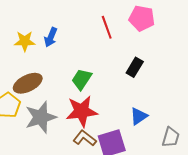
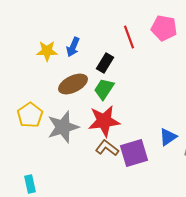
black rectangle: (135, 67) -> (105, 63), moved
brown ellipse: (28, 83) -> (73, 84), moved
blue triangle: (139, 116) -> (168, 137), moved

